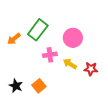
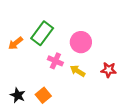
pink cross: (50, 55) -> (55, 61), turned 32
red star: (91, 69) -> (109, 70), moved

